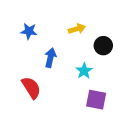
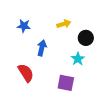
cyan star: (84, 71) -> (78, 59), moved
purple square: (96, 100) -> (66, 83), moved

